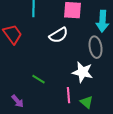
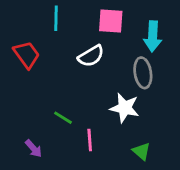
pink line: (69, 95) -> (90, 140), moved
green triangle: (87, 102) -> (141, 151), moved

